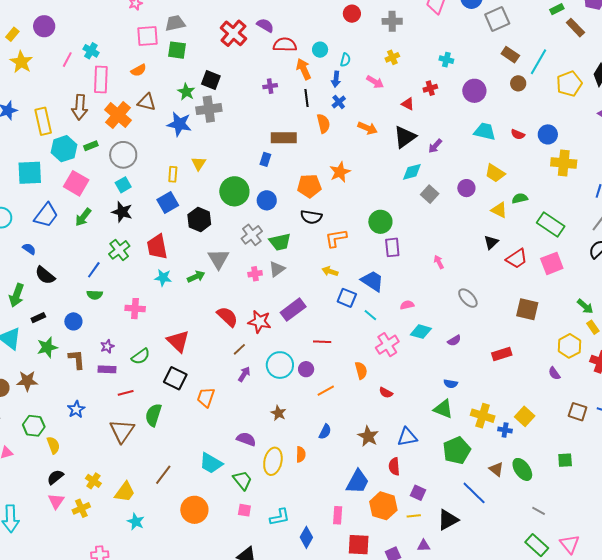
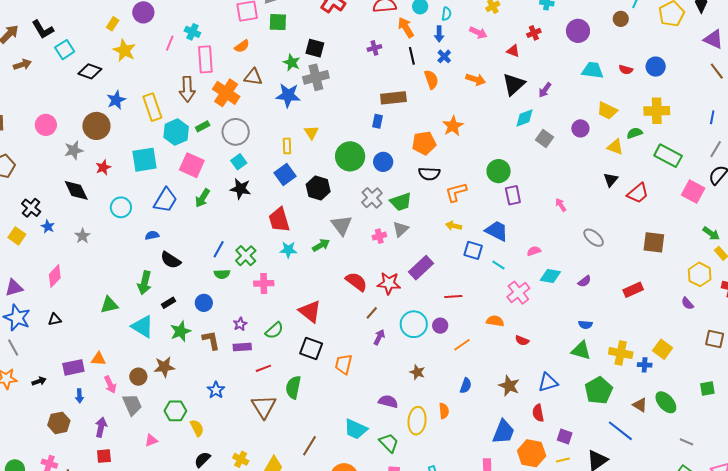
yellow cross: (564, 163) -> (657, 111), moved
blue semicircle: (29, 249) -> (152, 235), turned -40
green cross: (119, 250) -> (246, 256), moved
pink square: (552, 263) -> (693, 192), moved, turned -35
orange semicircle: (361, 370) -> (495, 321), turned -60

